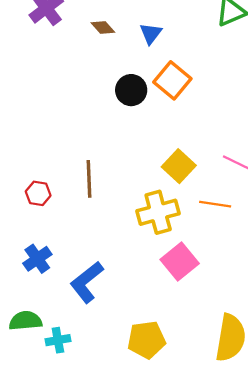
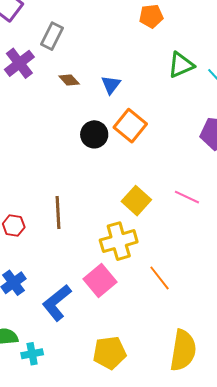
orange line: (215, 204) -> (159, 278), moved, turned 44
pink square: (180, 262) -> (100, 281), moved

